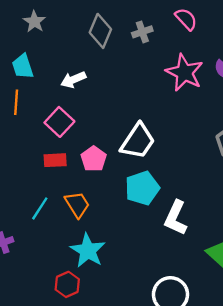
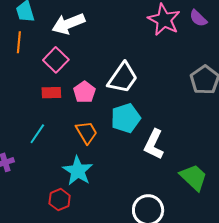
white arrow: (73, 80) -> (68, 24), size x1.5
orange trapezoid: (77, 205) -> (87, 132), moved

